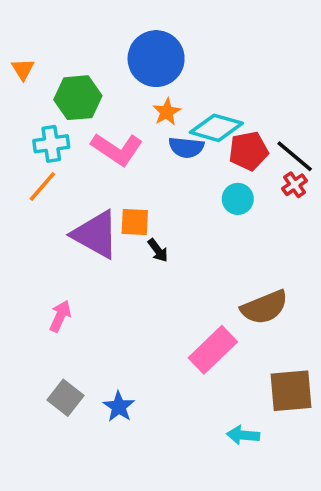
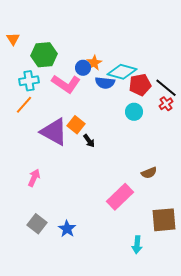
blue circle: (156, 59) -> (83, 68), moved, size x0.5
orange square: (135, 222) -> (76, 125), turned 36
brown semicircle: (264, 307) -> (149, 173), size x0.6
cyan arrow: (243, 435) -> (137, 245), turned -90

